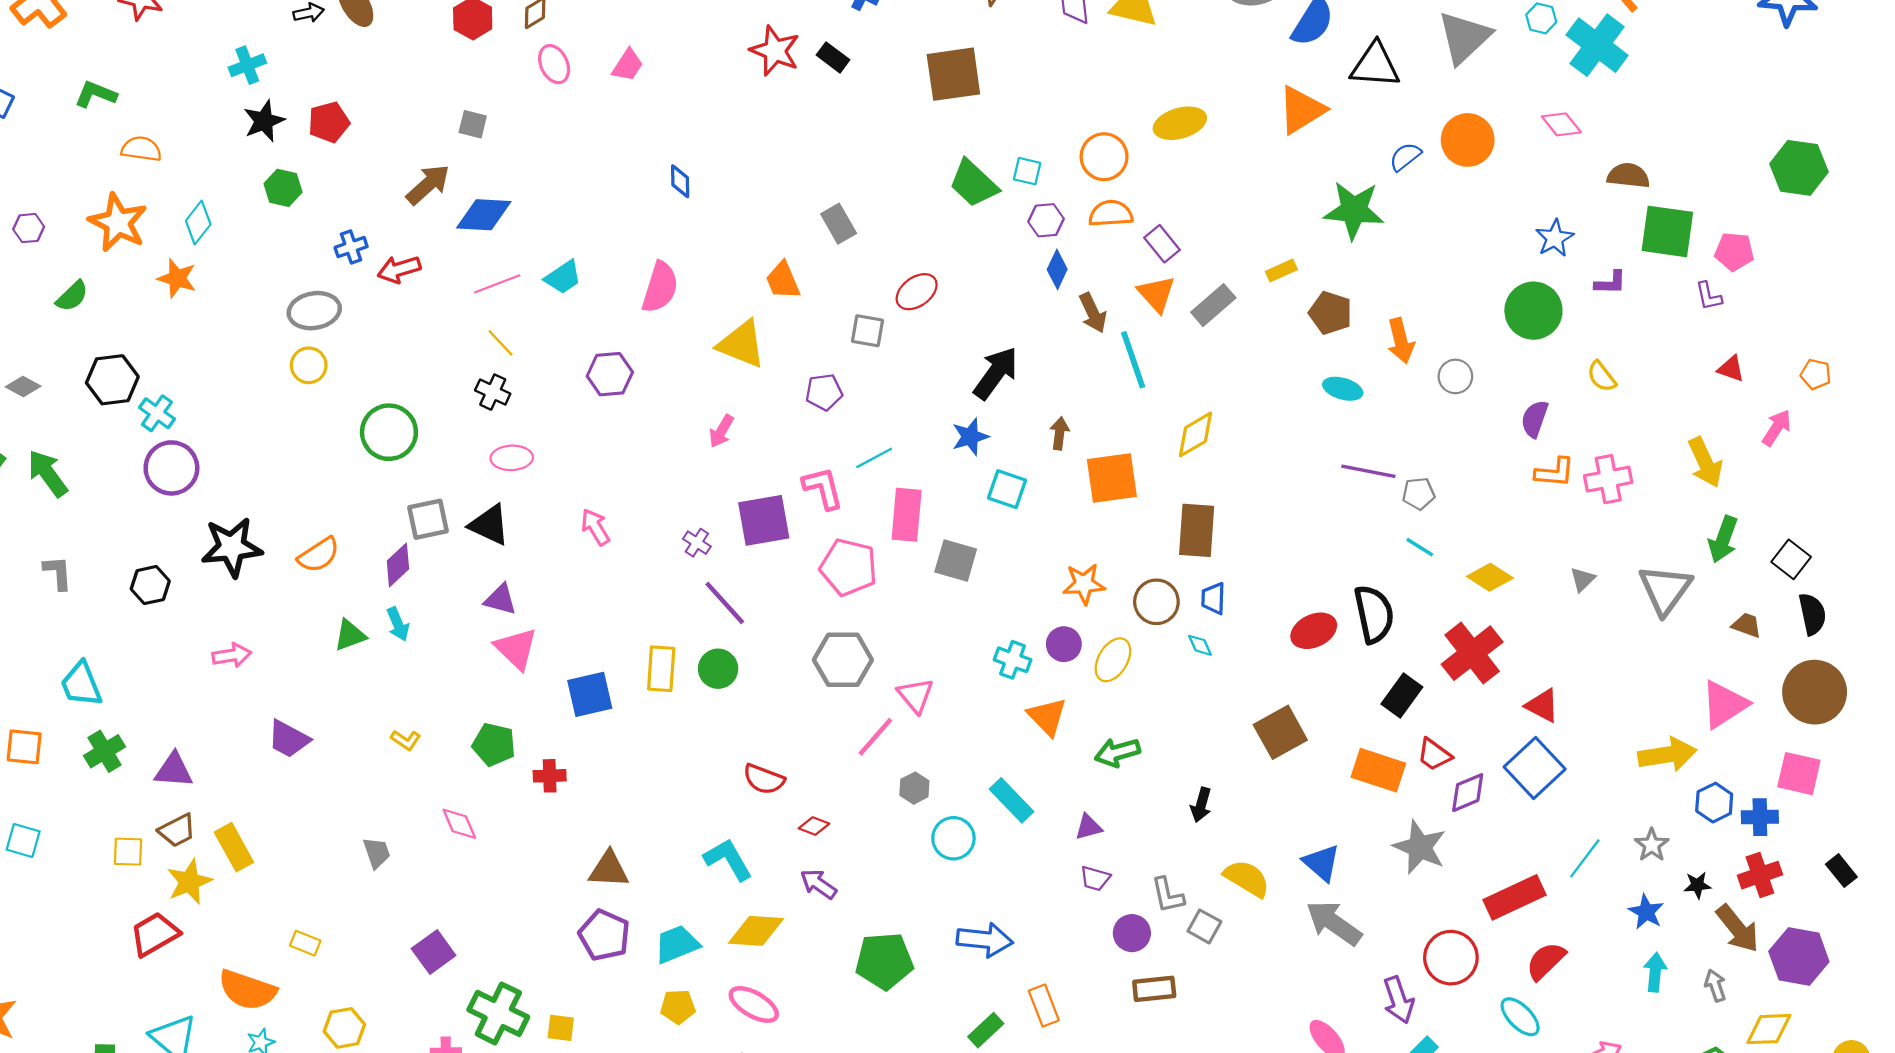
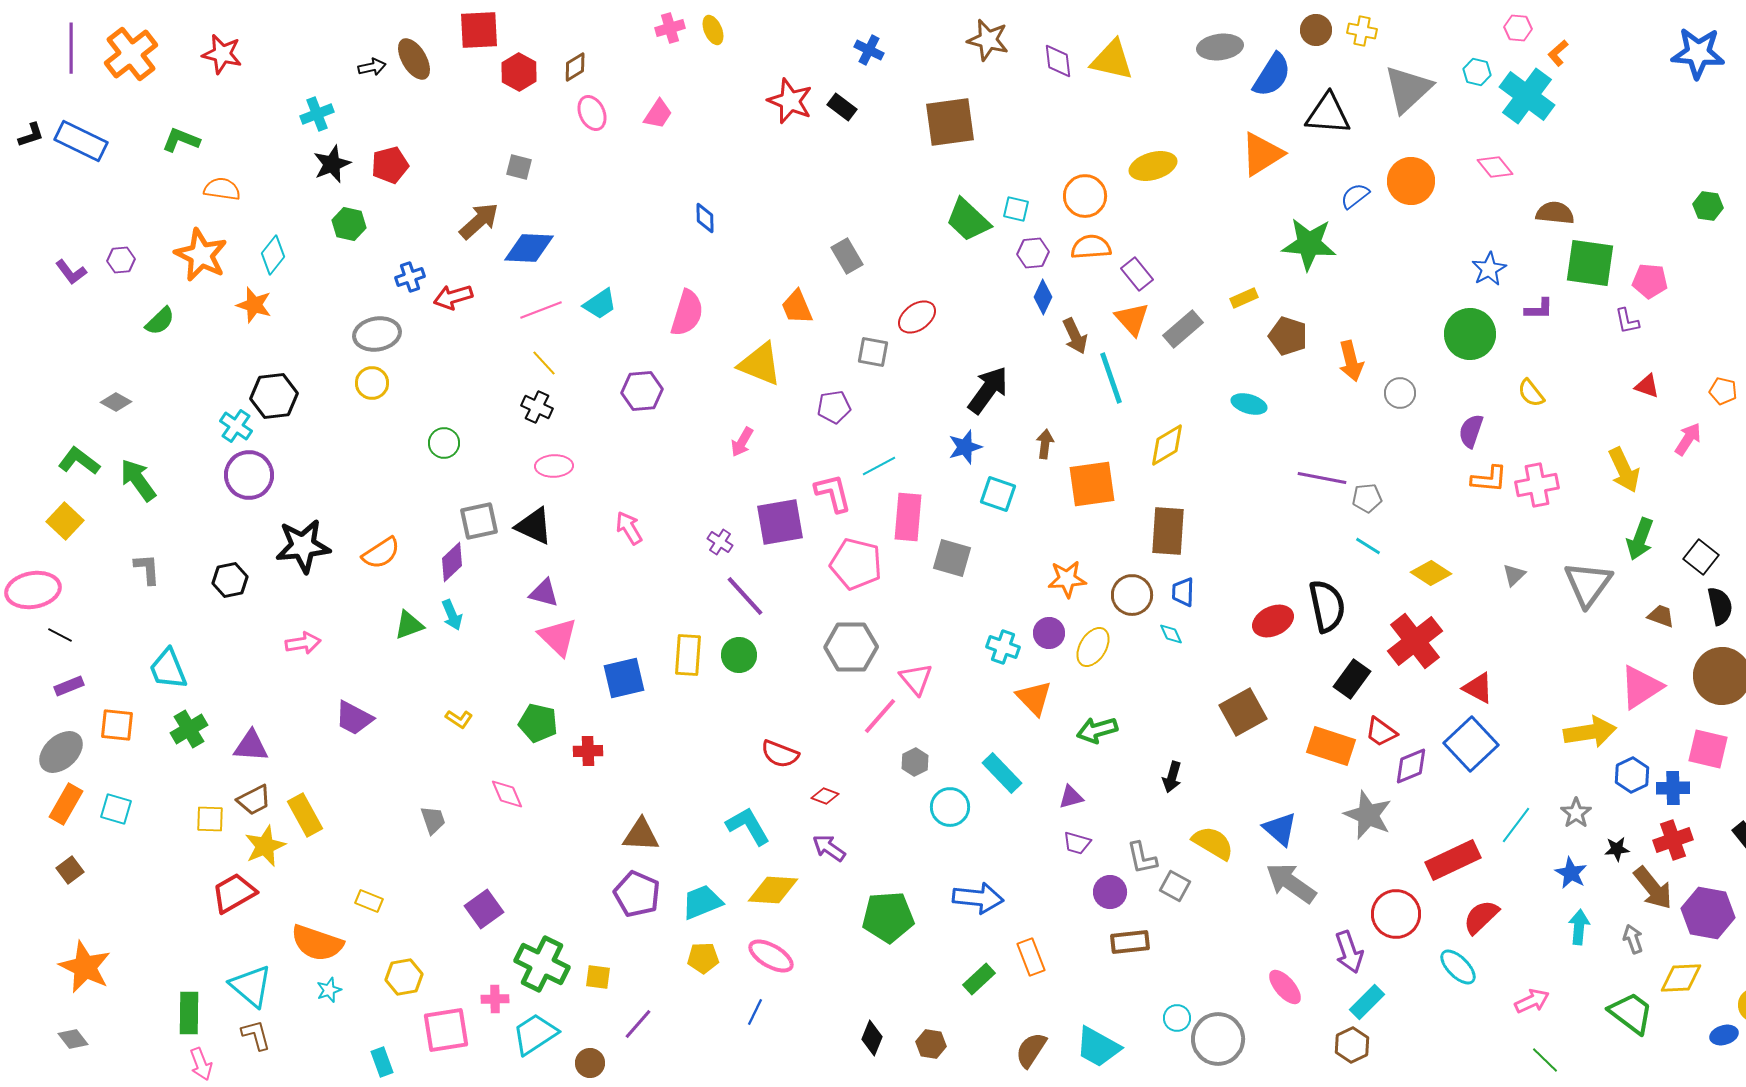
green hexagon: (1799, 168) -> (1708, 206), size x0.6
black hexagon: (112, 380) -> (274, 396), moved
cyan ellipse: (1343, 389) -> (1249, 404), moved
green circle: (389, 432) -> (444, 443), size x0.6

